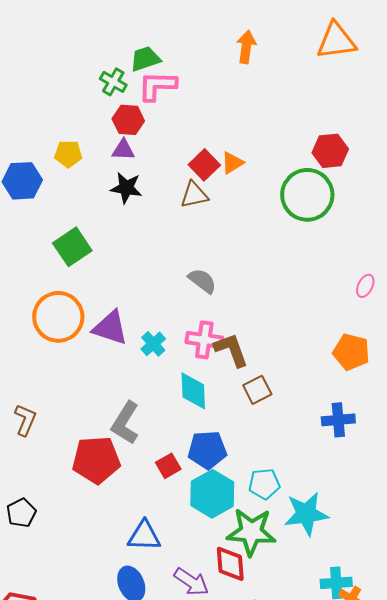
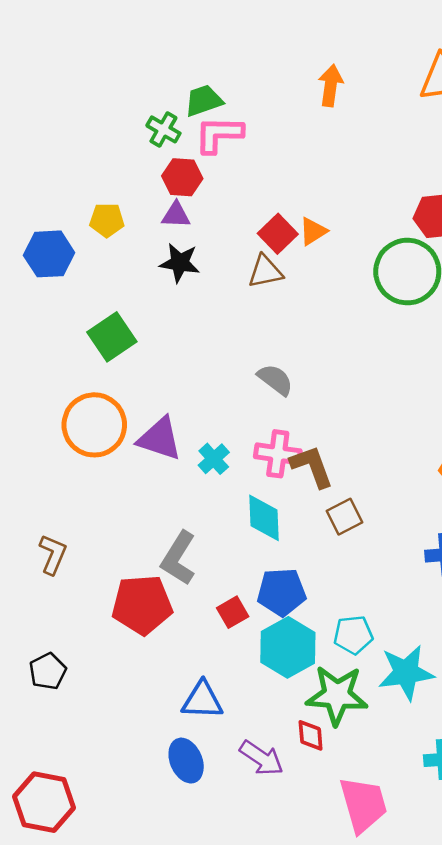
red diamond: (230, 564) -> (311, 735), size x0.7

